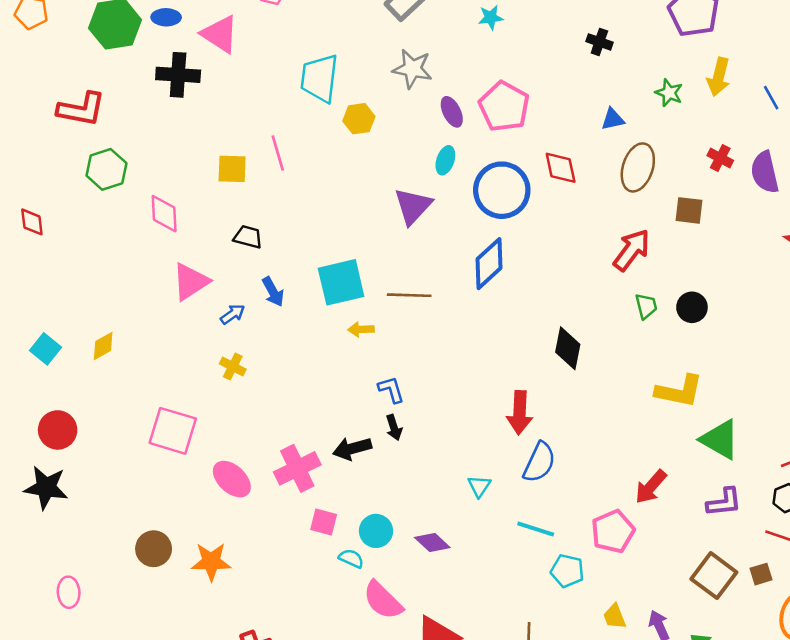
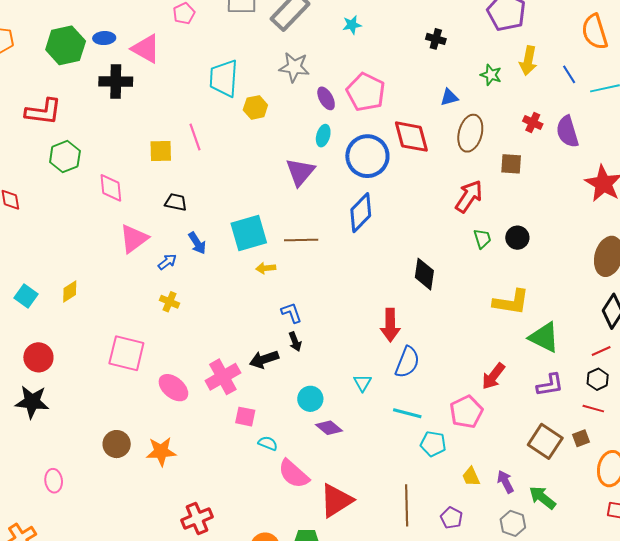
red diamond: (561, 168) -> (411, 137), size x1.4
cyan circle: (376, 531) -> (310, 399), moved

